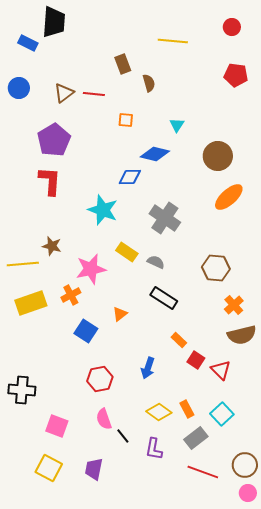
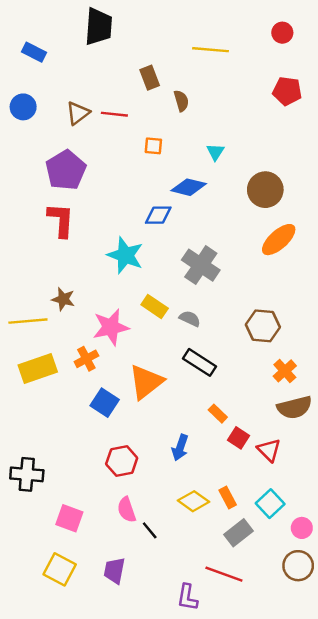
black trapezoid: (54, 22) -> (99, 27), moved
orange triangle: (120, 314) -> (146, 382), size x2.0
purple L-shape: (154, 449) -> (187, 597), moved
red line: (203, 472) -> (224, 574), moved
pink circle: (248, 493) -> (302, 528), moved

